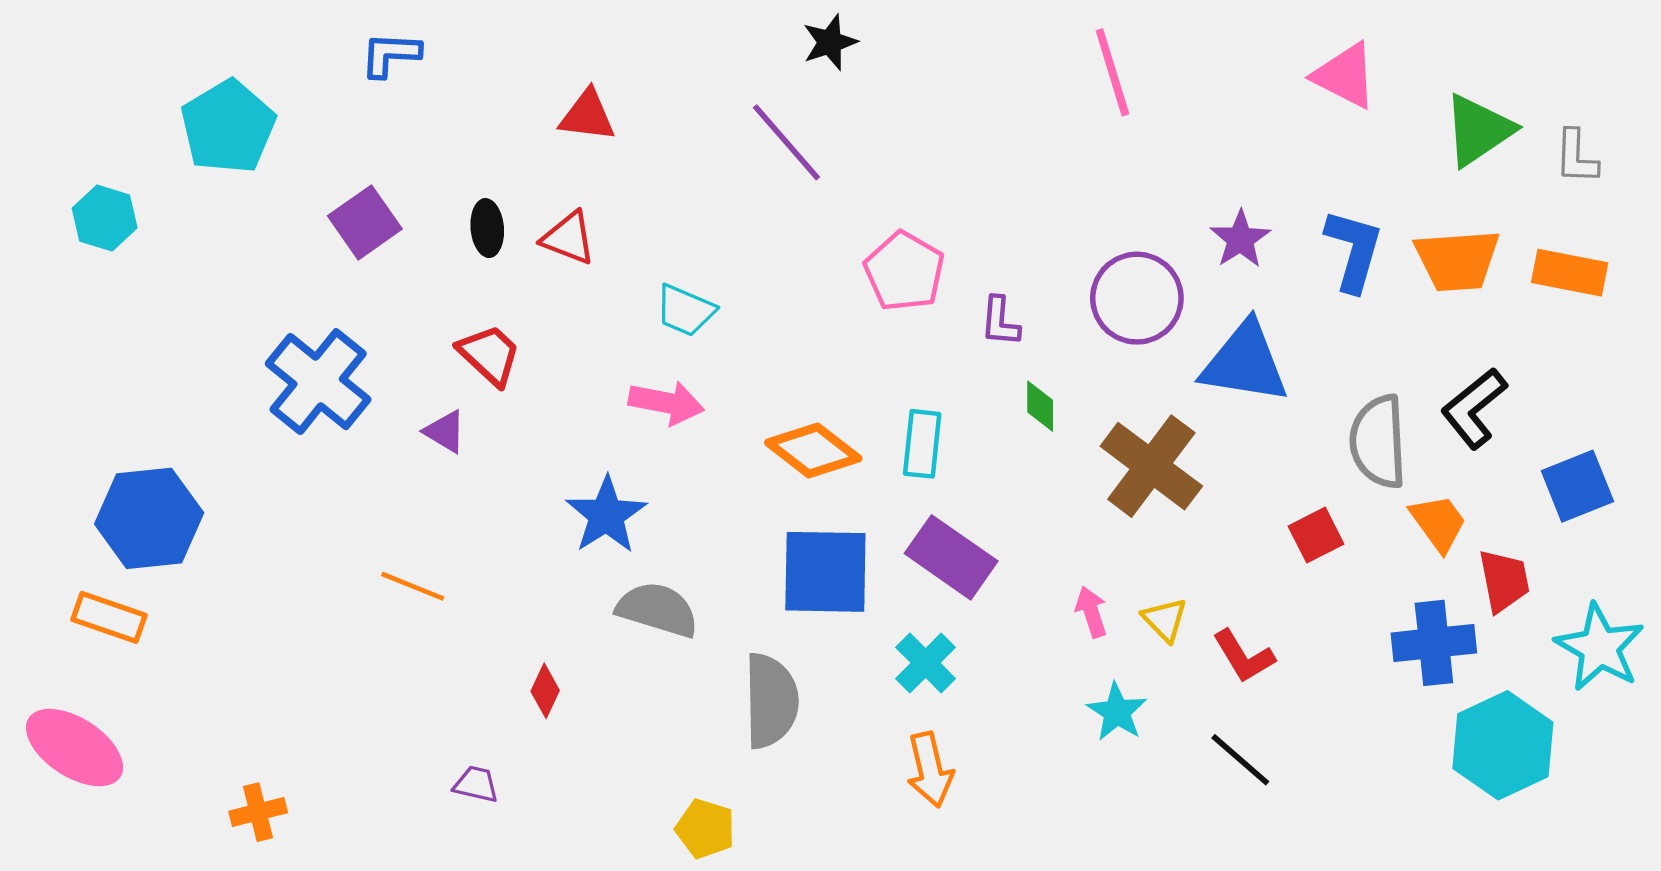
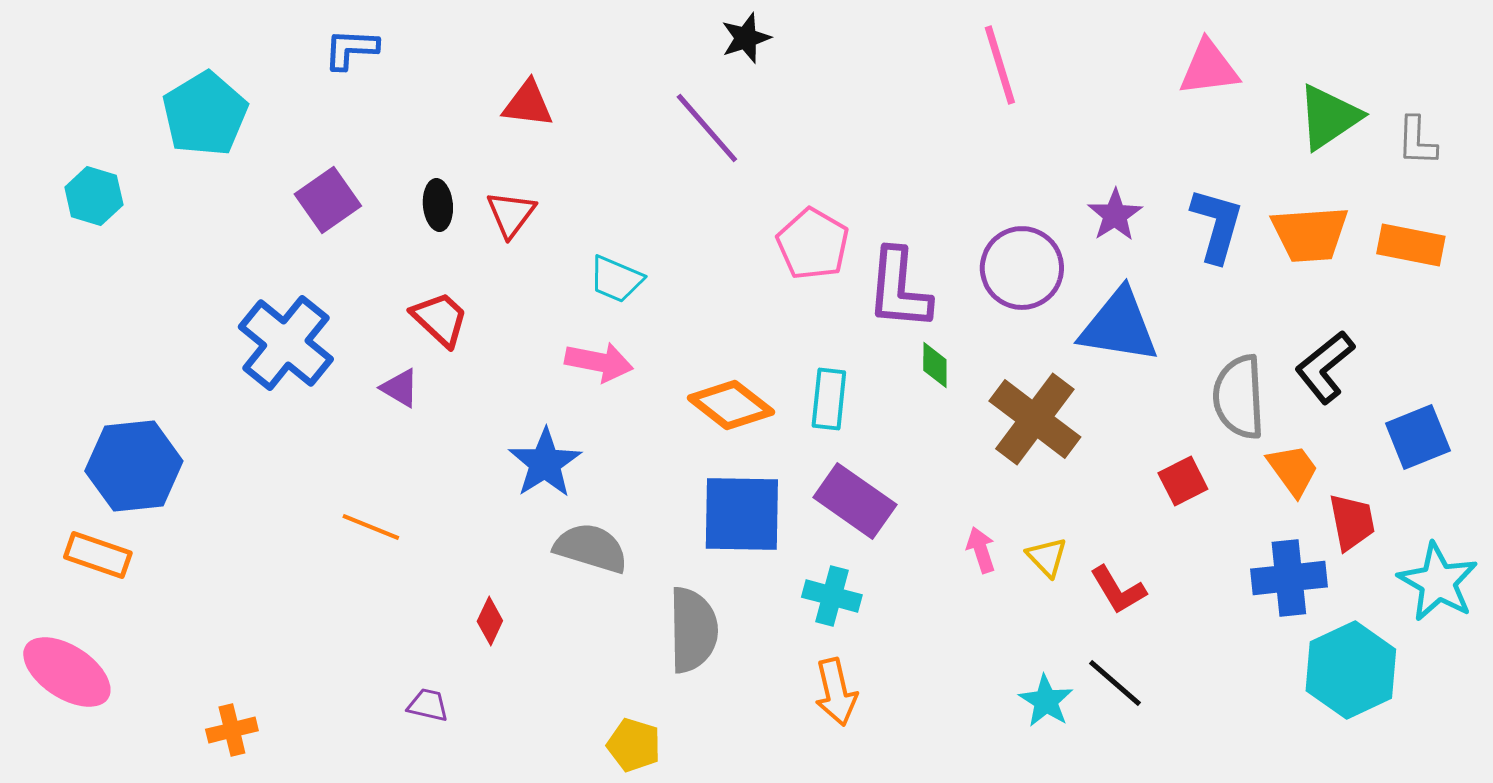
pink triangle: (1345, 76) -> (1209, 68), turned -34
red triangle: (568, 238) -> (511, 214), turned 46
purple L-shape: (1000, 321) -> (899, 289), size x1.8
cyan cross: (926, 663) -> (832, 596), turned -30
cyan star: (1117, 712) -> (1046, 701), moved

